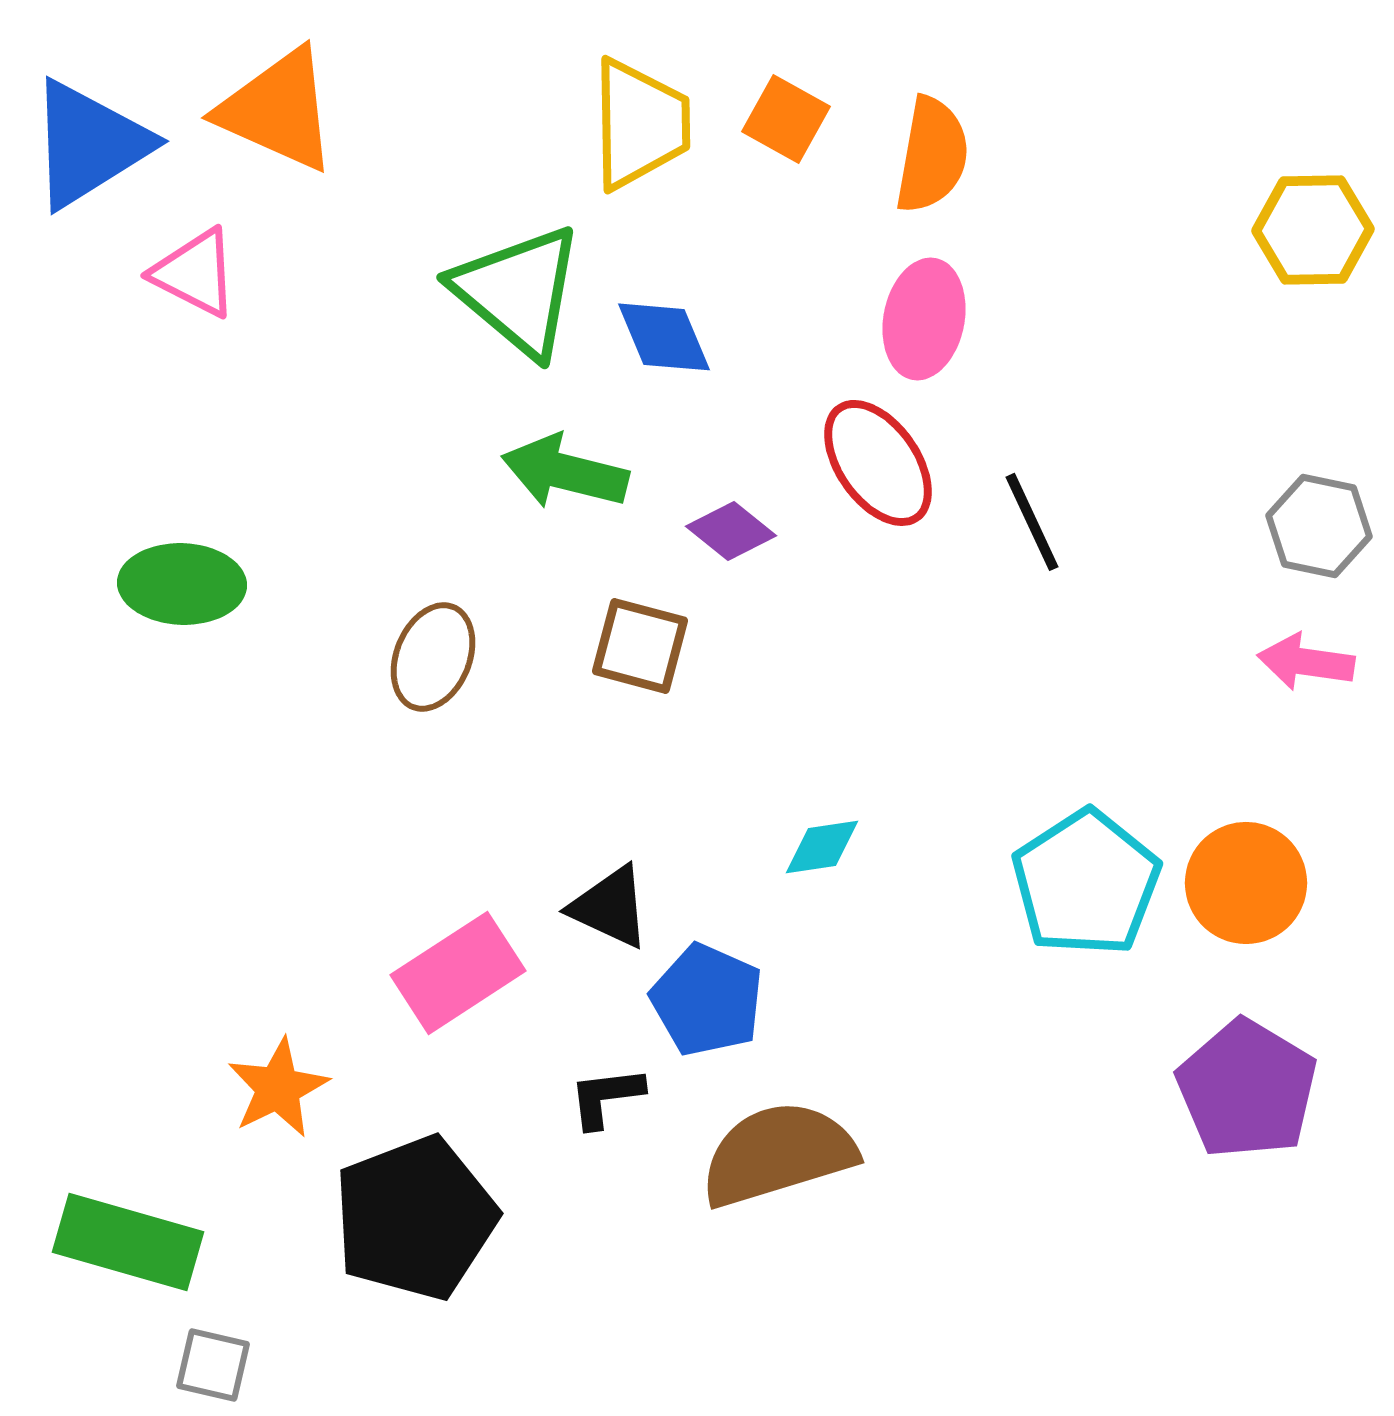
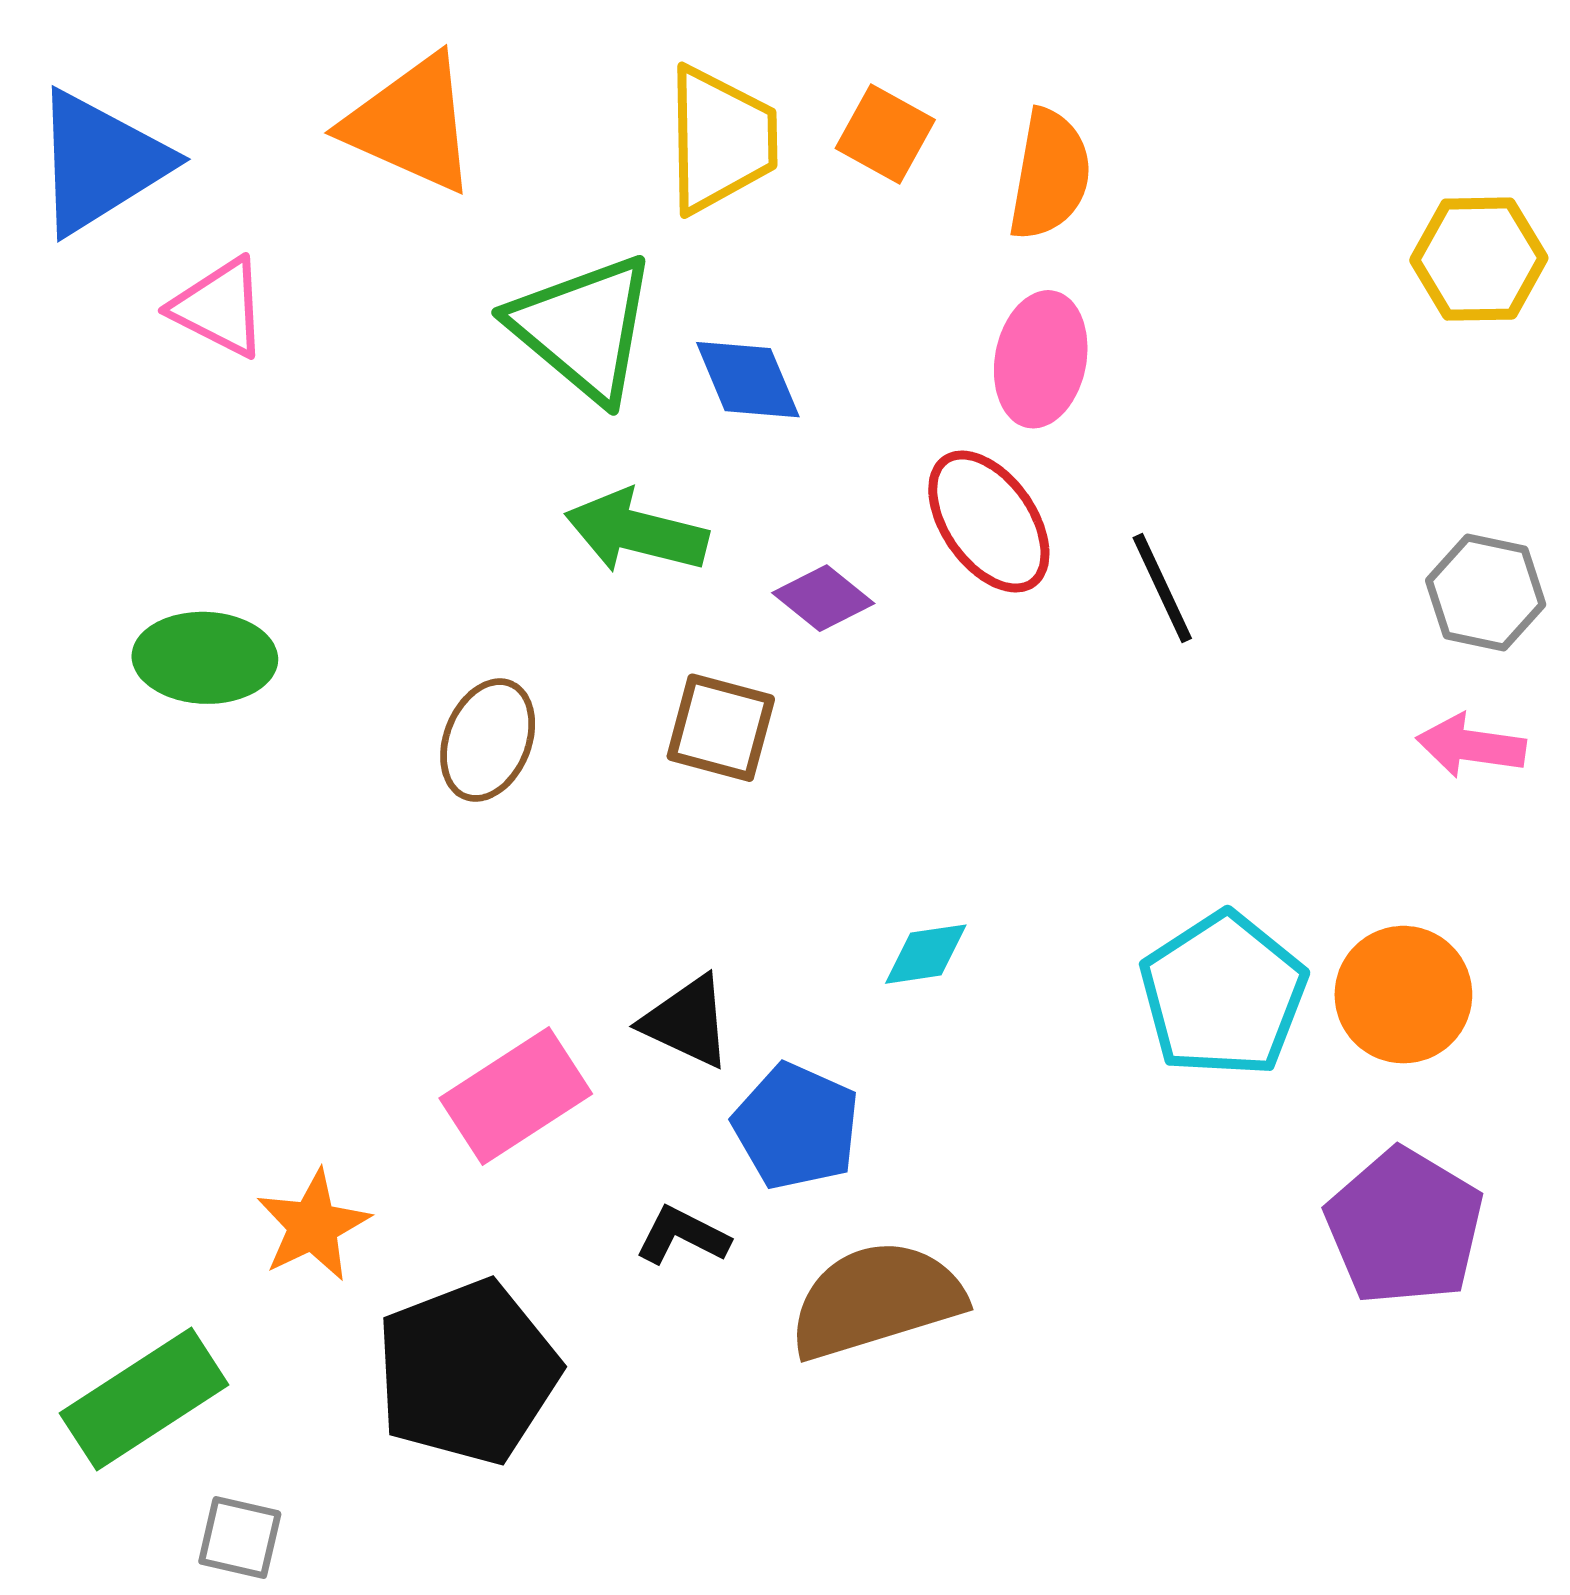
orange triangle: (278, 110) -> (411, 124), moved
black L-shape: (606, 1097) -> (682, 1236), turned 34
green rectangle: (128, 1242) -> (144, 1399), turned -49

